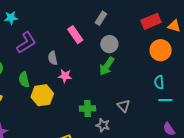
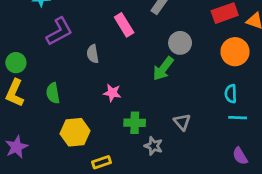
gray circle: (109, 44) -> (180, 43), moved
pink star: (65, 76) -> (112, 93), moved
green semicircle: (24, 80) -> (53, 93), moved
yellow hexagon: (42, 95) -> (75, 132), moved

